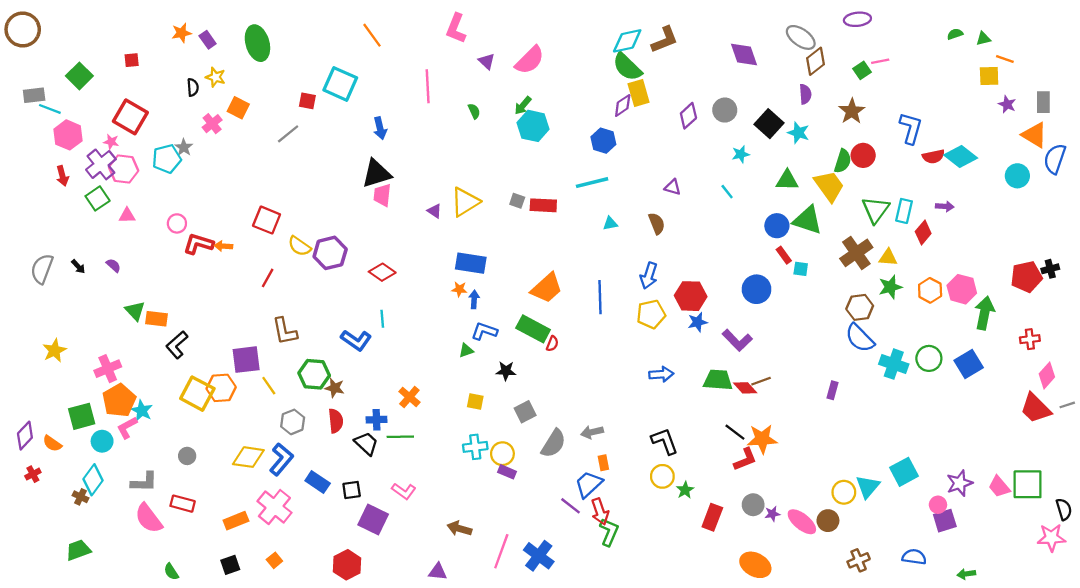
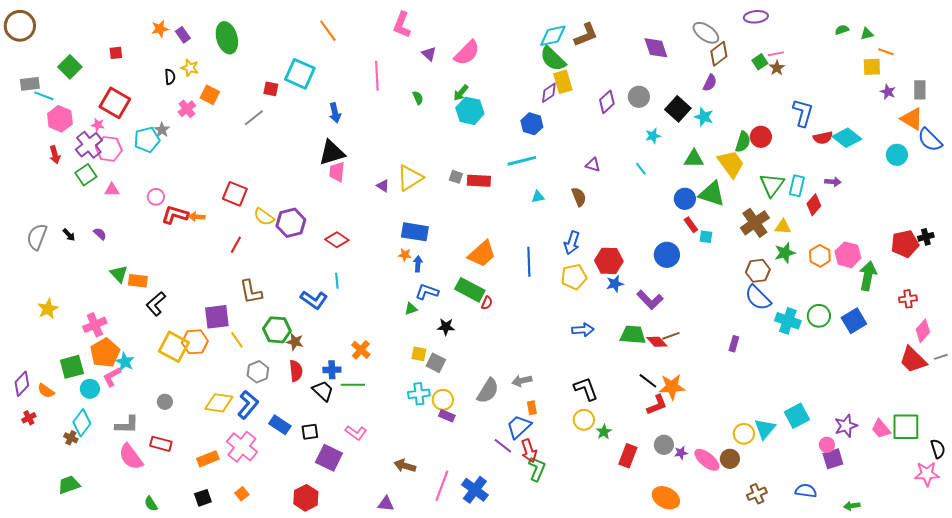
purple semicircle: (805, 94) -> (710, 83), turned 30
brown star: (852, 111) -> (777, 68), moved, size x0.7
blue semicircle: (1055, 159) -> (930, 140), turned -64
gray square: (525, 412) -> (436, 363), moved, turned -36

